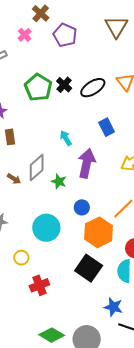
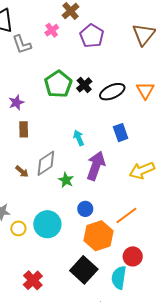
yellow circle: (21, 258) -> (18, 228), moved
red cross: (39, 285) -> (33, 280), turned -30

